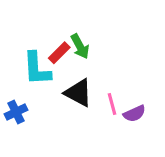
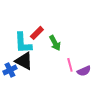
green arrow: (80, 46) -> (55, 43), moved
black triangle: (78, 93) -> (24, 61), moved

